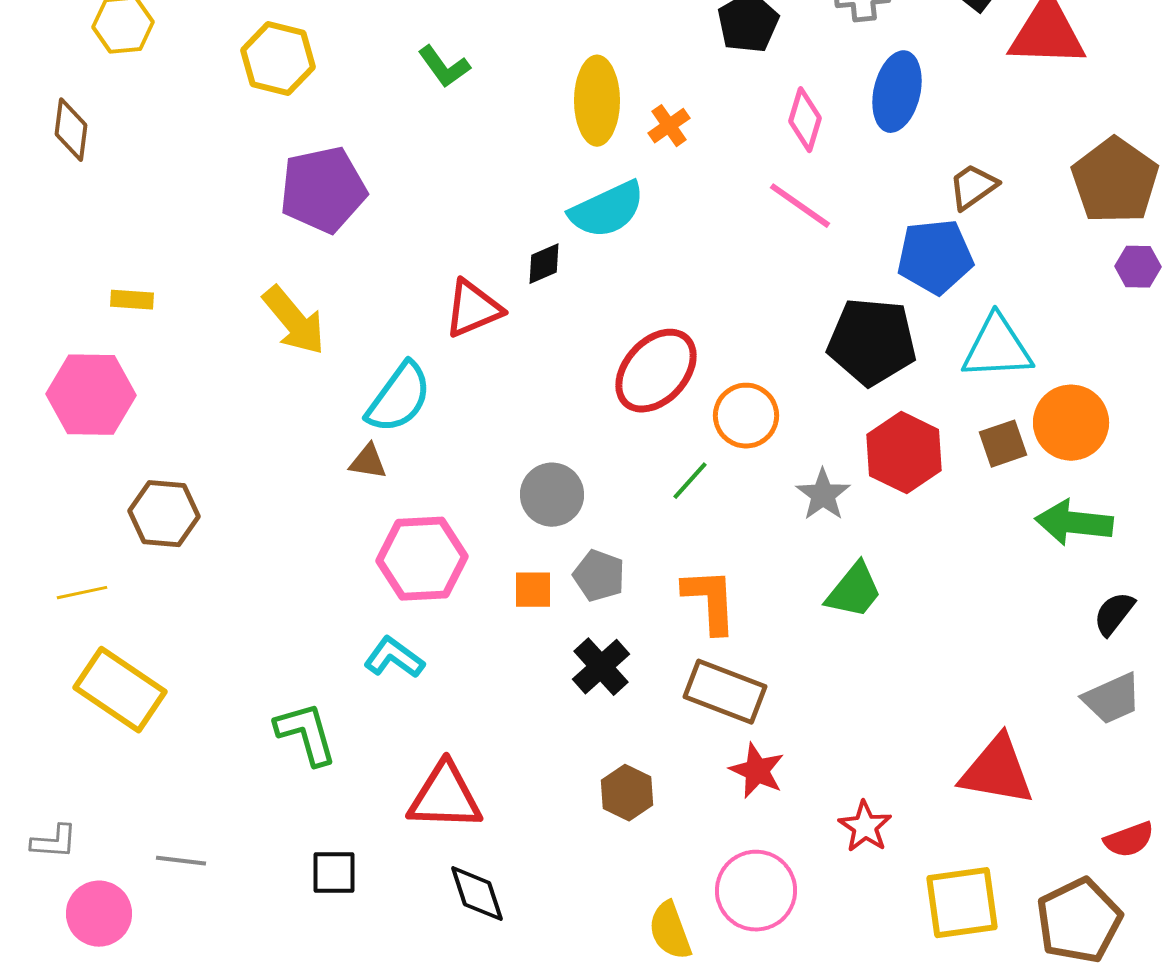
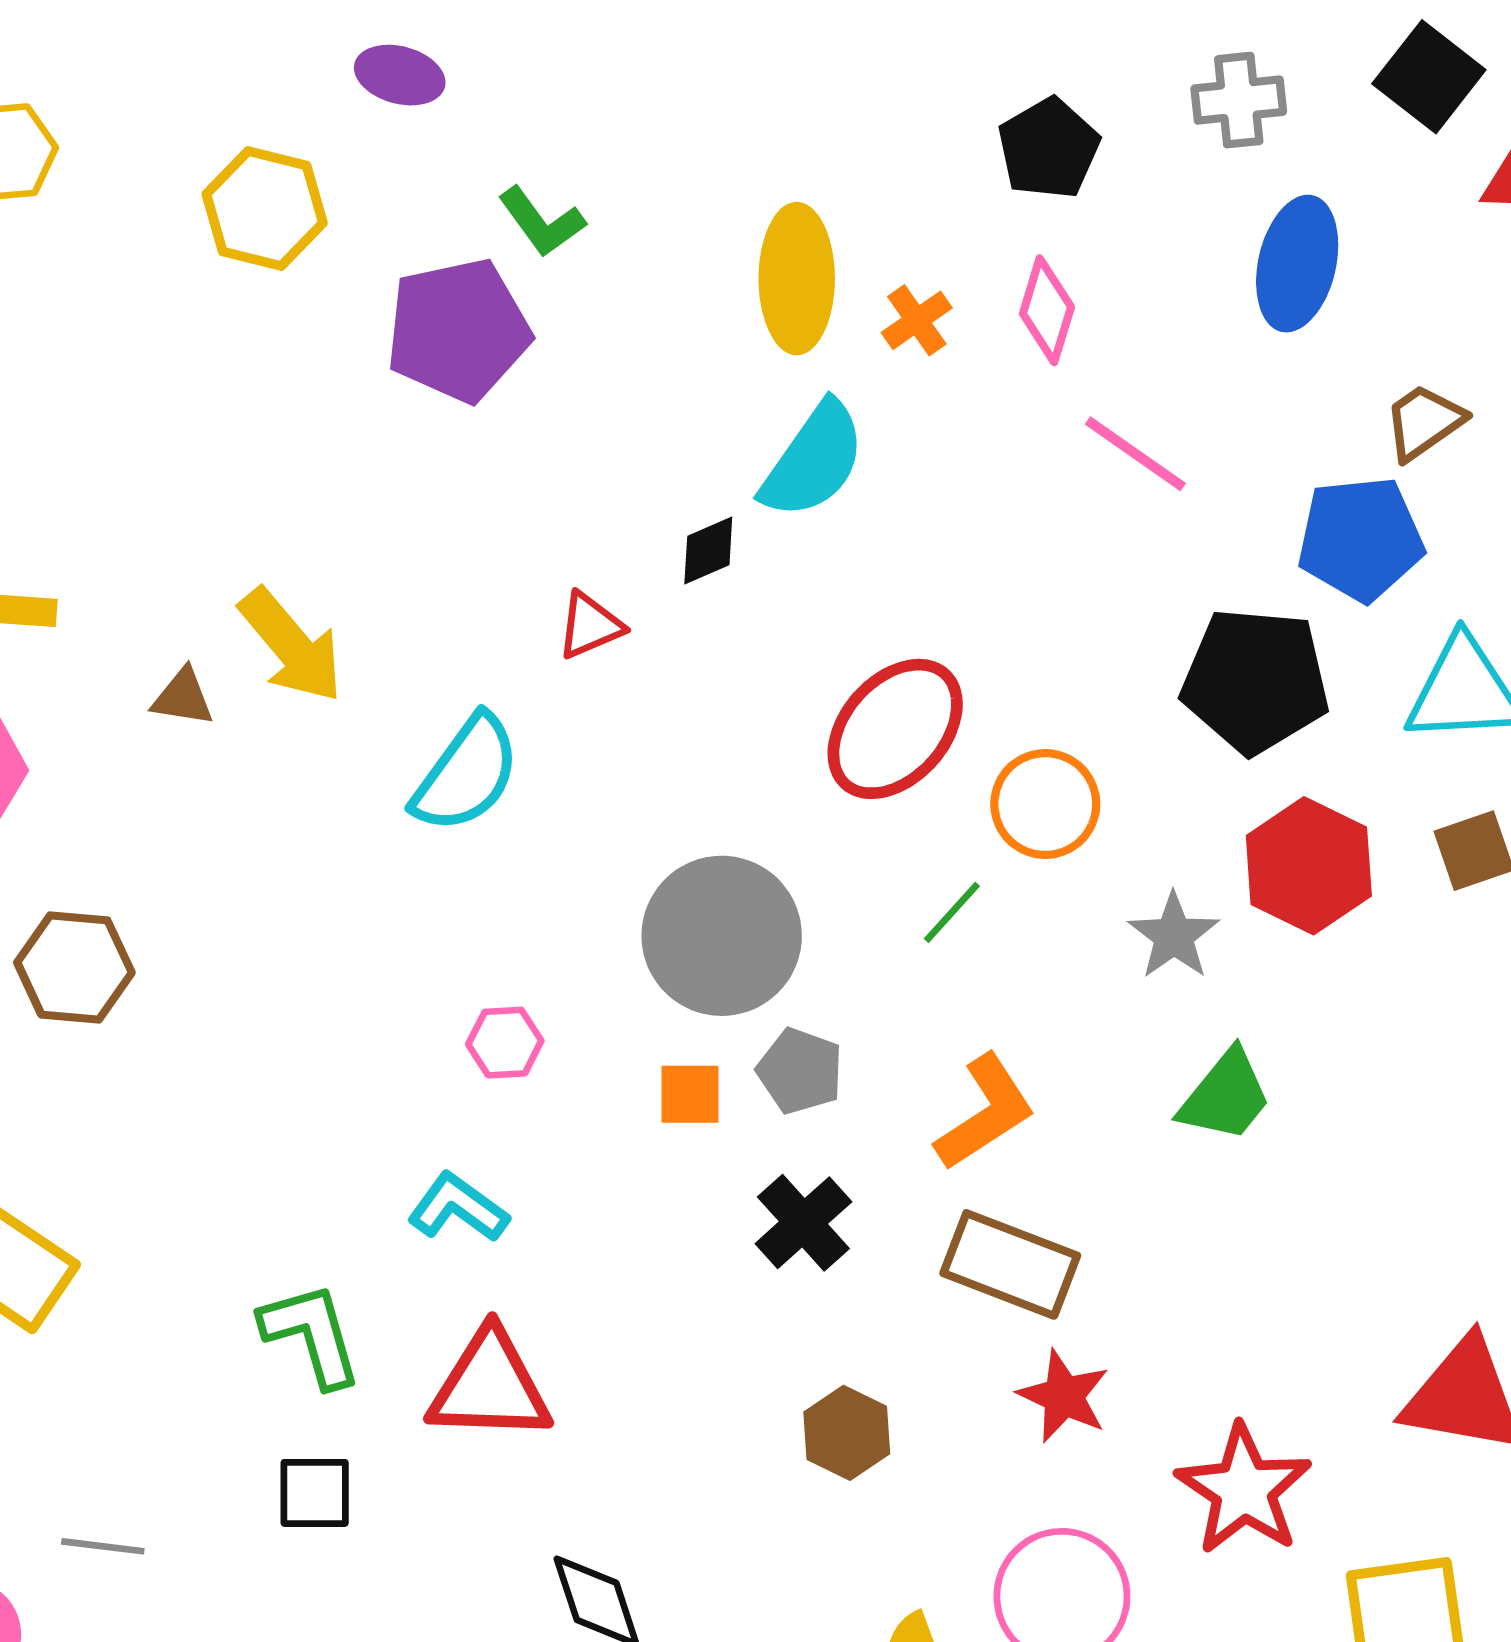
pink diamond: (805, 120) -> (1047, 310), moved
purple pentagon: (323, 190) -> (458, 330), moved
cyan semicircle: (607, 210) -> (813, 460), turned -30
red triangle: (473, 309) -> (590, 626), size x0.7
brown triangle: (368, 462) -> (183, 697), moved
gray circle: (552, 495) -> (722, 936), size x1.5
pink hexagon: (422, 559) -> (505, 1043), size x0.5
orange L-shape: (710, 601) -> (985, 1113), turned 60
red triangle: (445, 797) -> (490, 1386), moved
red star: (865, 827) -> (1244, 1490), size x1.5
black square: (334, 873) -> (315, 1493), moved

